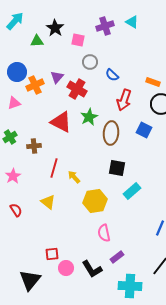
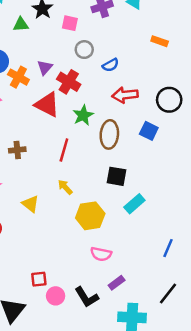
blue semicircle: (112, 75) -> (111, 65), turned -72
orange rectangle: (153, 82) -> (160, 41), moved
orange cross: (35, 85) -> (18, 77), turned -36
red arrow: (124, 100) -> (125, 95), turned 65
red triangle: (61, 122) -> (47, 105), moved
red line: (54, 168) -> (64, 150), moved
yellow triangle: (48, 202) -> (30, 204), moved
pink semicircle: (104, 233) -> (101, 254), turned -66

